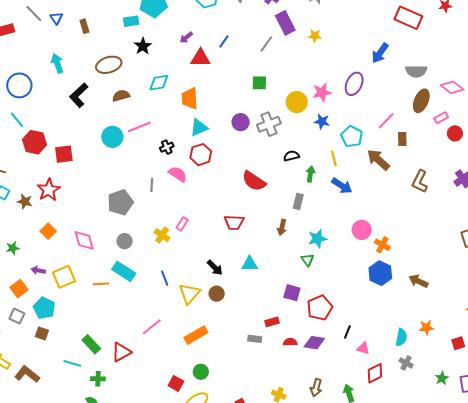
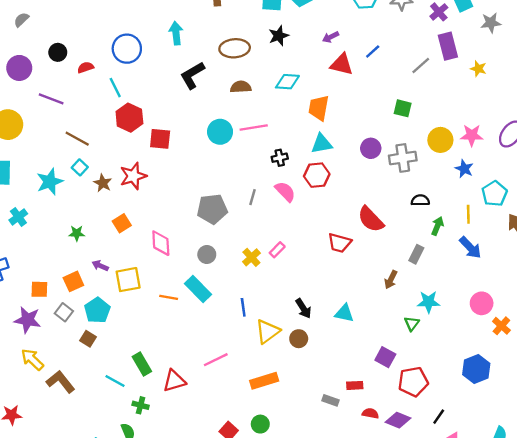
red trapezoid: (234, 222) -> (340, 243), moved
blue hexagon: (380, 273) -> (476, 369), moved

